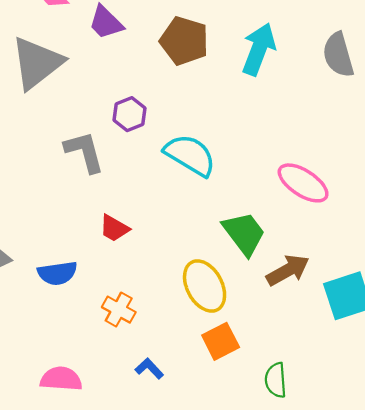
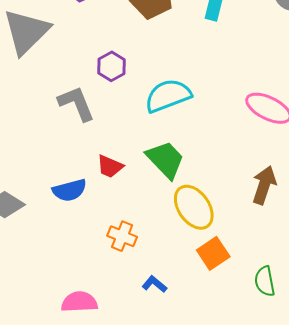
cyan semicircle: (190, 155) -> (168, 96), turned -45
green trapezoid: (244, 233) -> (165, 160), moved
brown arrow: (288, 270) -> (264, 185), turned -36
blue semicircle: (57, 273) -> (70, 190), moved

